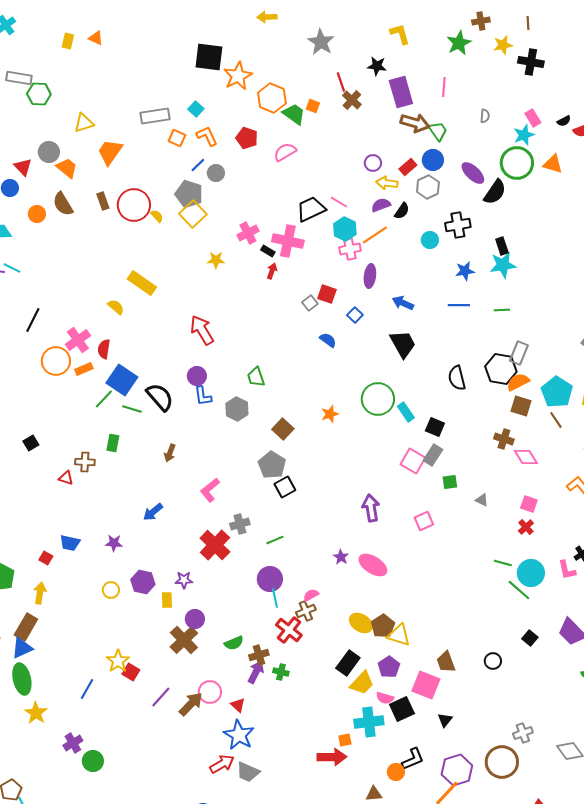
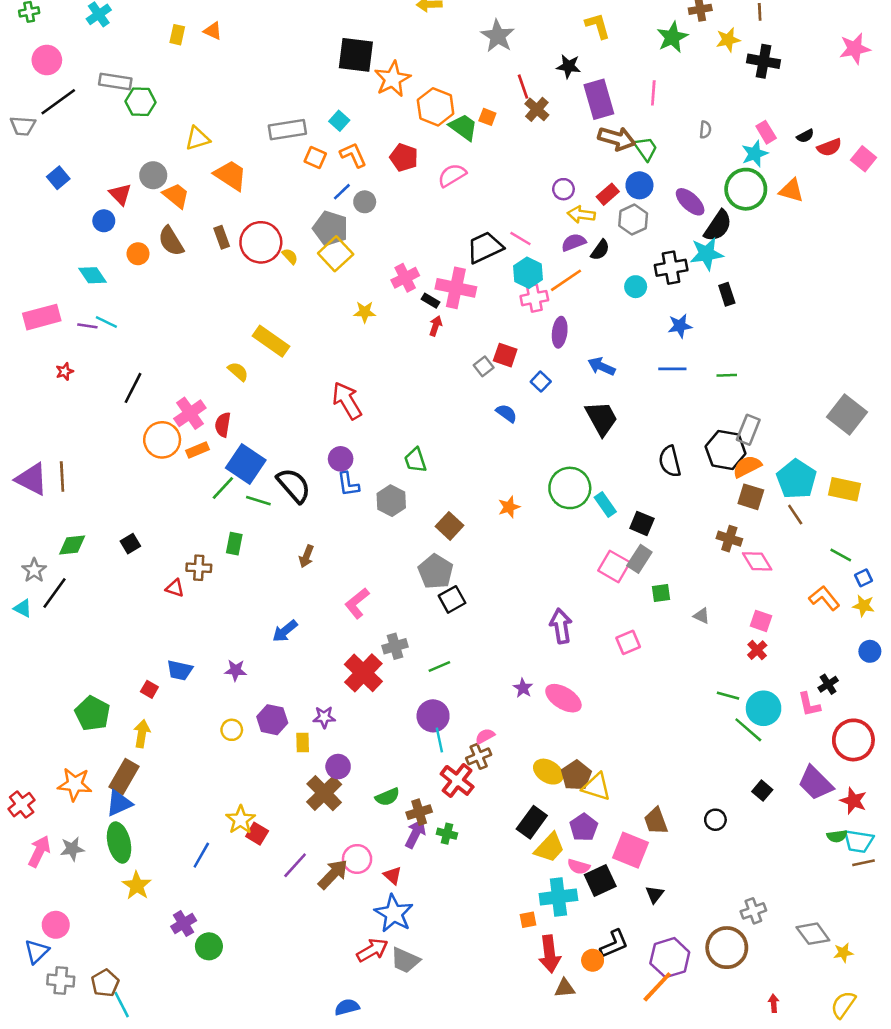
orange trapezoid: (110, 152) -> (230, 175), turned 88
cyan star: (503, 265) -> (707, 254), moved
red arrow: (332, 757) -> (550, 954), moved, turned 84

